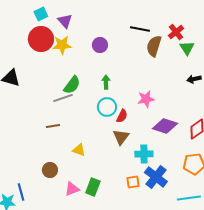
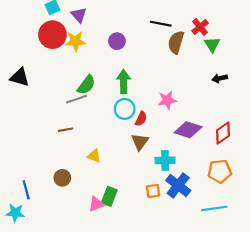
green arrow: (106, 82) -> (124, 82), size x1.5
pink triangle: (72, 189) -> (96, 204), moved
blue line: (21, 192) -> (26, 190), moved

